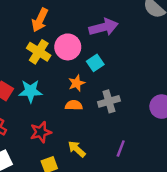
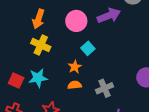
purple arrow: (104, 27) -> (109, 16), moved
pink circle: (68, 47) -> (76, 21), moved
gray cross: (109, 101) -> (105, 88), moved

